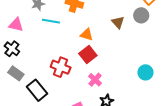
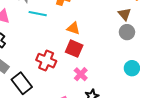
gray circle: (141, 15) -> (127, 32), moved
brown triangle: (118, 22) -> (125, 14), moved
red square: (88, 55) -> (74, 49), turned -30

